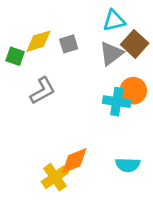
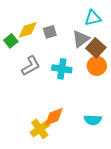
cyan triangle: (114, 21) -> (93, 18), moved
brown square: (135, 44) -> (96, 48), moved
green square: (15, 56) -> (11, 41), turned 32
cyan cross: (117, 102) -> (62, 69), moved

